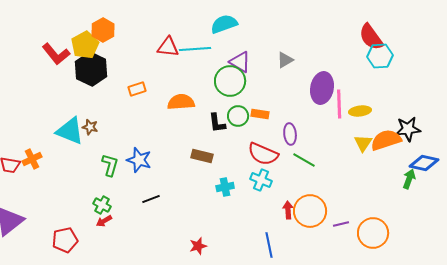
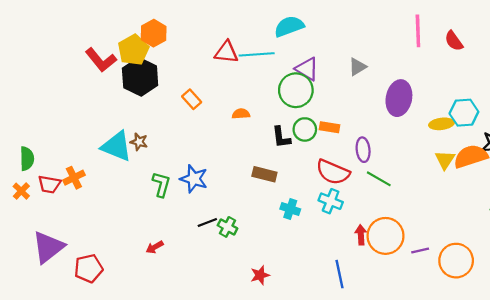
red semicircle: (371, 37) -> (454, 41), size x0.7
cyan hexagon: (380, 56) -> (464, 113), moved
orange rectangle: (137, 89) -> (192, 99), turned 66
orange semicircle: (181, 102) -> (241, 114), size x0.6
pink line: (339, 104) -> (418, 31), moved
cyan cross: (225, 187) -> (290, 209), turned 30
green cross: (102, 205) -> (227, 227), moved
red pentagon: (65, 240) -> (89, 268), moved

